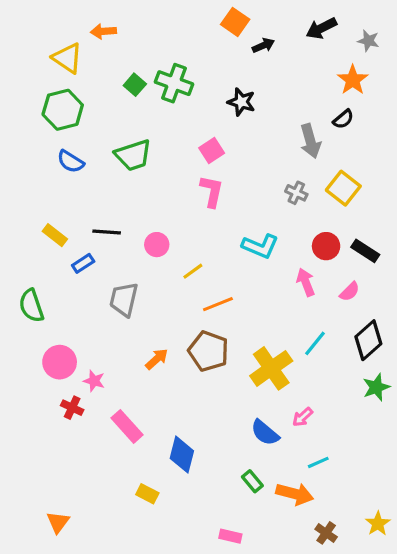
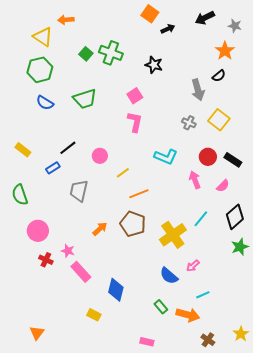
black line: (107, 232) -> (68, 148), turned -42
yellow rectangle: (55, 235) -> (23, 150), moved
pink star: (94, 381) -> (68, 251), moved

